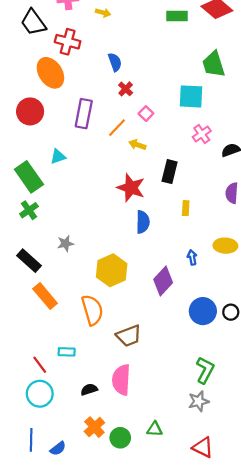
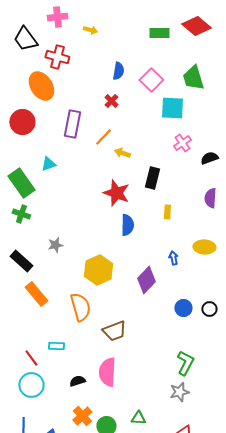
blue semicircle: (115, 62) -> (118, 71), moved, turned 30
pink square: (146, 114) -> (151, 80), moved, size x1.6
green cross: (29, 210) -> (21, 214), turned -36
blue circle: (203, 311) -> (183, 308), size x0.7

